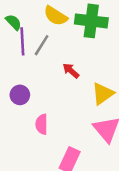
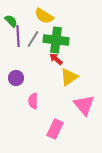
green cross: (91, 21) -> (56, 40), moved
yellow triangle: (103, 94) -> (69, 77), moved

